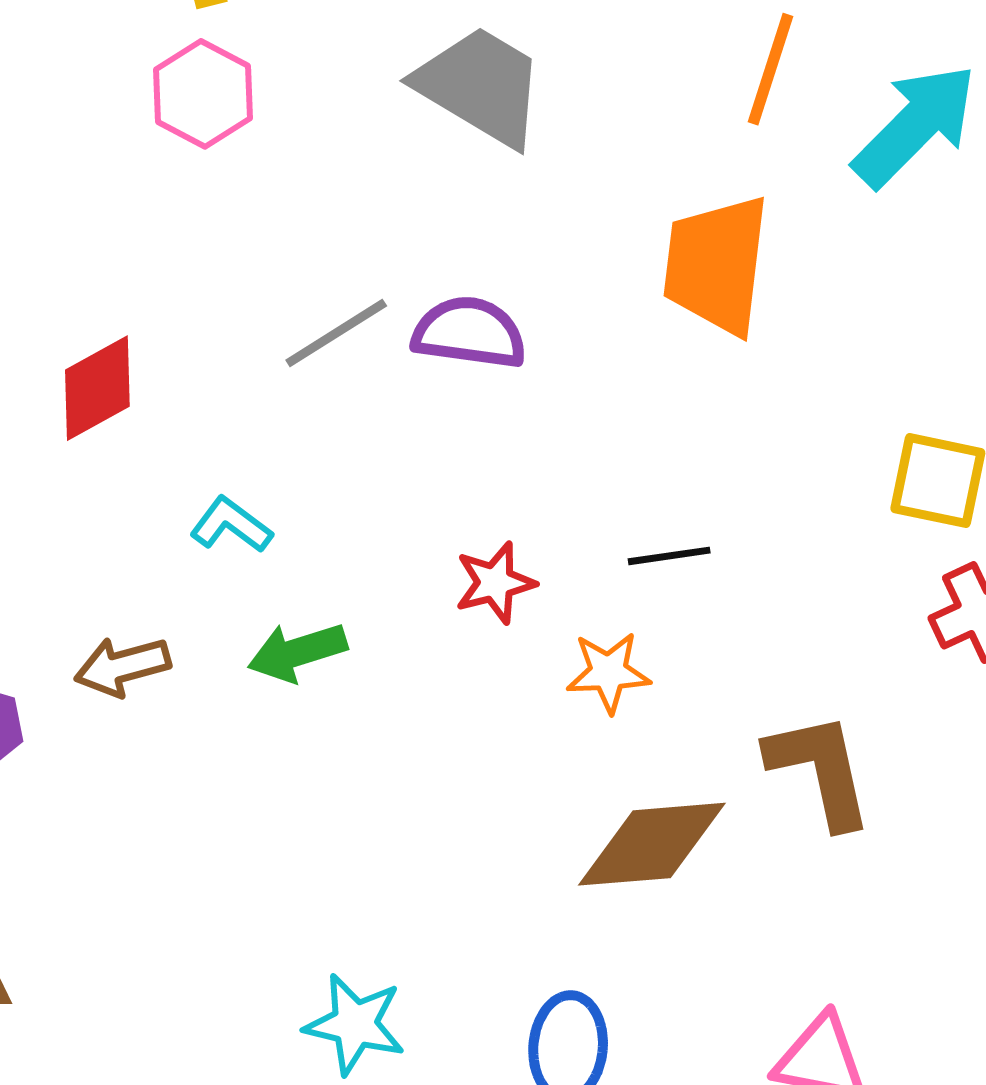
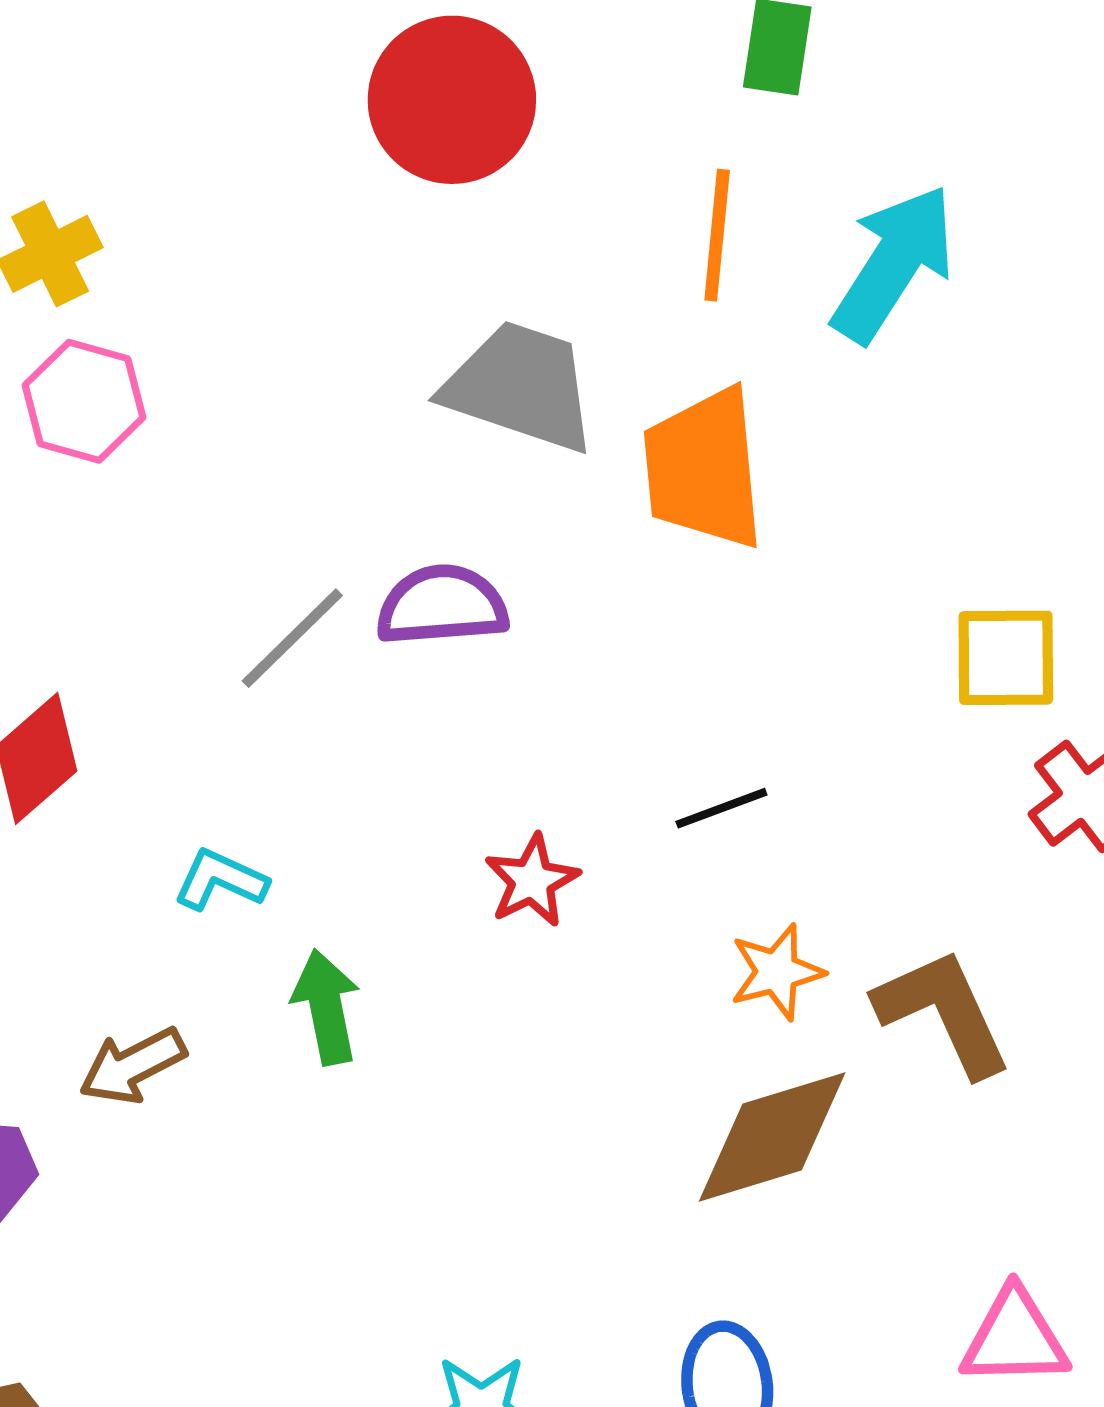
gray trapezoid: (480, 86) -> (520, 386), moved
green arrow: (297, 652) -> (326, 1007), turned 108
orange star: (608, 672) -> (777, 972), moved

